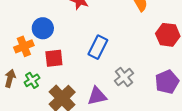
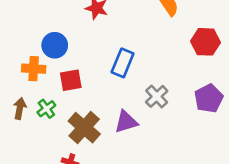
orange cross: (24, 46) -> (34, 69), turned 30

